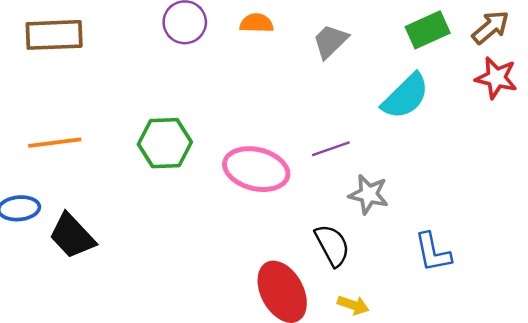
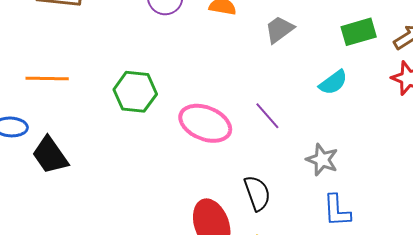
cyan semicircle: (405, 96) -> (333, 82), size x0.7
purple line: (331, 149) -> (267, 116), turned 60
gray star: (369, 194) -> (322, 160), moved

